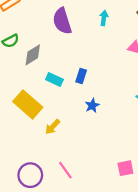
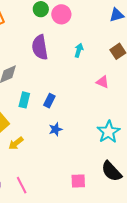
cyan rectangle: (54, 79) -> (24, 100), turned 70
pink square: (125, 168) -> (78, 181), moved

